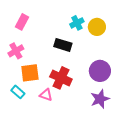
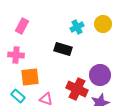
yellow circle: (97, 27) -> (103, 24), moved
pink cross: (16, 51) -> (16, 55), turned 35
red cross: (61, 78) -> (77, 89), moved

